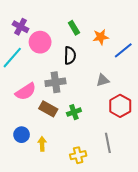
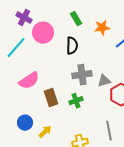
gray triangle: (103, 80) -> (104, 81), moved
gray cross: (55, 82) -> (82, 75), moved
brown rectangle: (48, 109) -> (51, 98), turned 42
yellow arrow: (42, 144) -> (45, 132), turned 48

